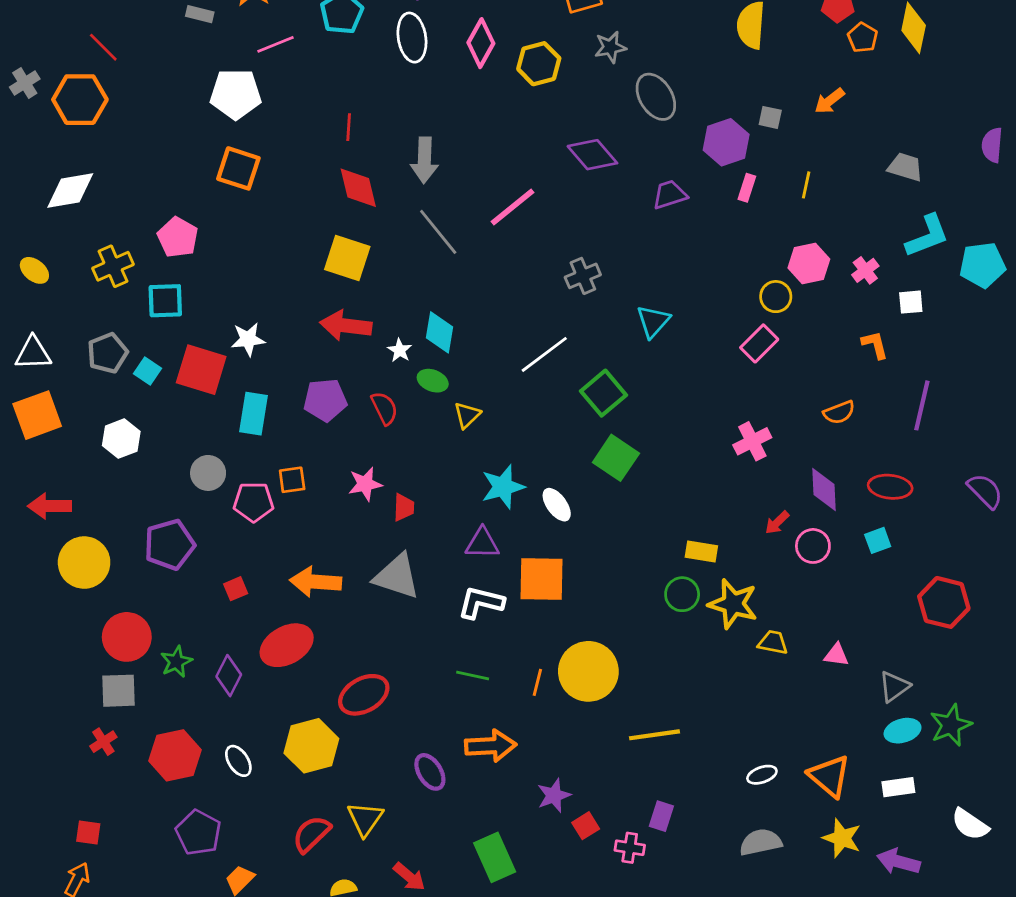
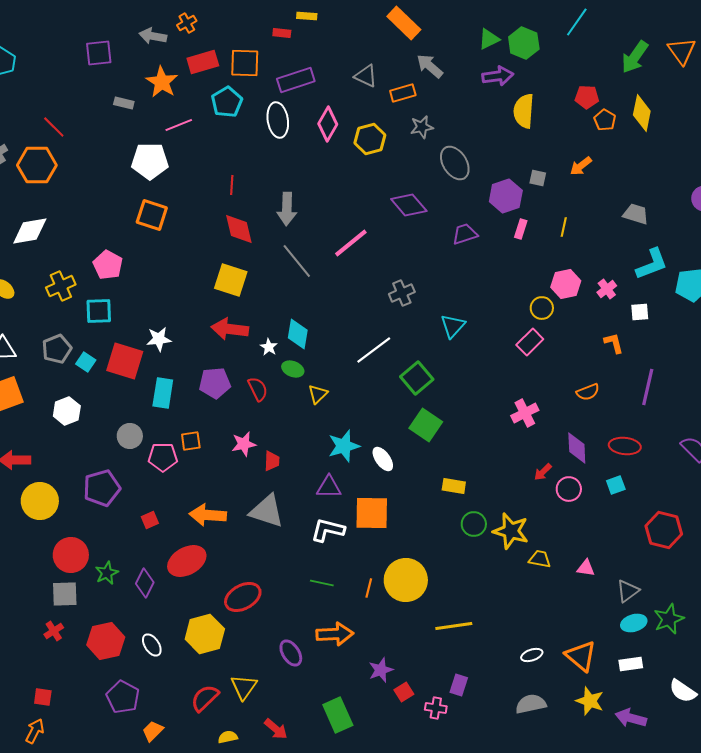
yellow rectangle: (701, 551) -> (454, 486), moved

